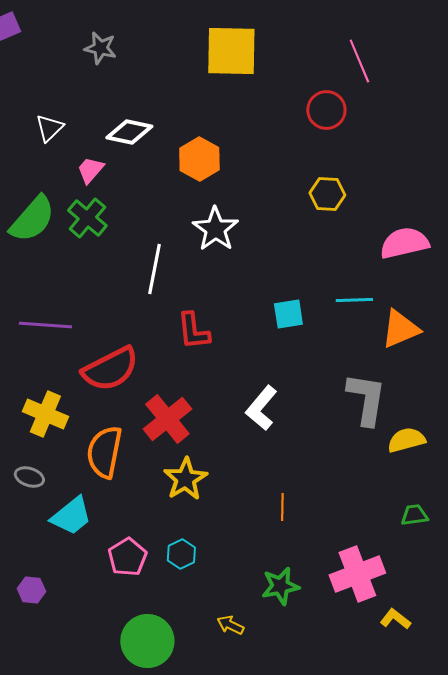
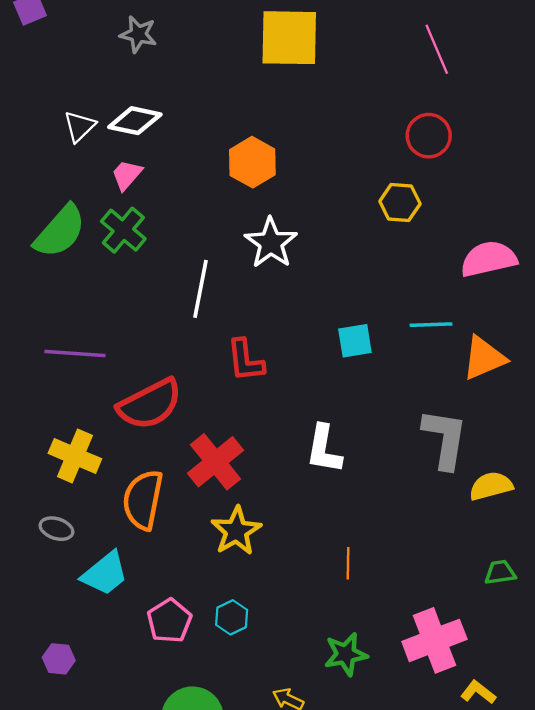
red circle: (326, 110) -> (429, 136), moved
white diamond: (129, 132) -> (135, 121), moved
white L-shape: (261, 408) -> (324, 449), turned -30

